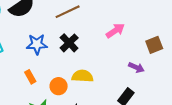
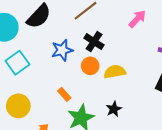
orange rectangle: (30, 77) -> (64, 94), moved
orange circle: (59, 86) -> (90, 66), moved

